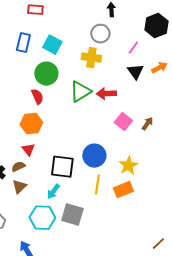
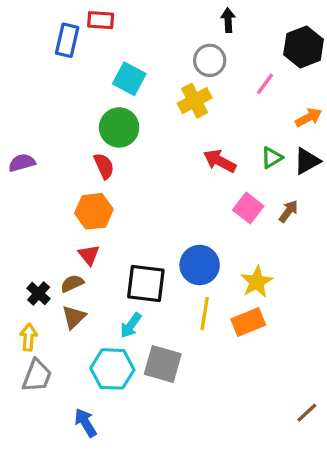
blue rectangle: (23, 43) -> (67, 40), moved
yellow cross: (91, 58) -> (195, 101), turned -36
black triangle: (135, 72) -> (307, 161), moved, turned 36
green triangle: (80, 92) -> (272, 158), moved, size x0.6
red arrow: (106, 94) -> (220, 161), turned 30

